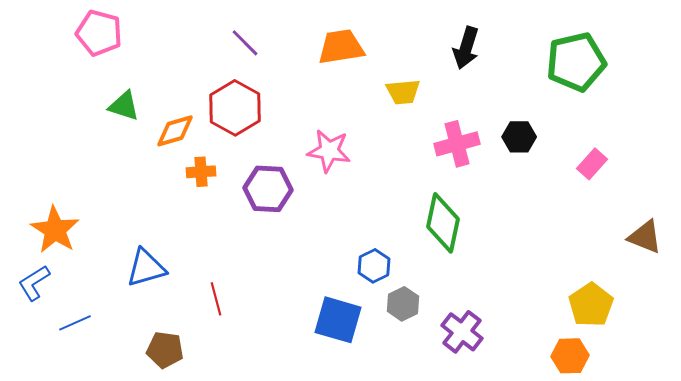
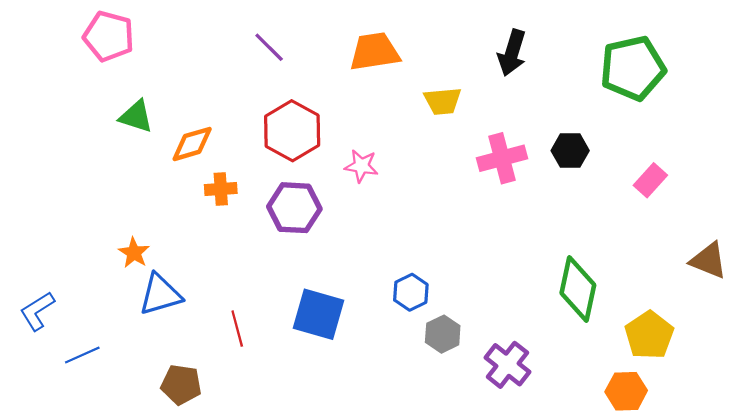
red hexagon: (235, 108) -> (292, 131), moved
pink star: (329, 151) -> (361, 166), size x0.7
green diamond: (443, 223) -> (578, 289), moved
orange star: (55, 230) -> (134, 253), moved, size x0.6
blue square: (338, 320) -> (319, 314), moved

